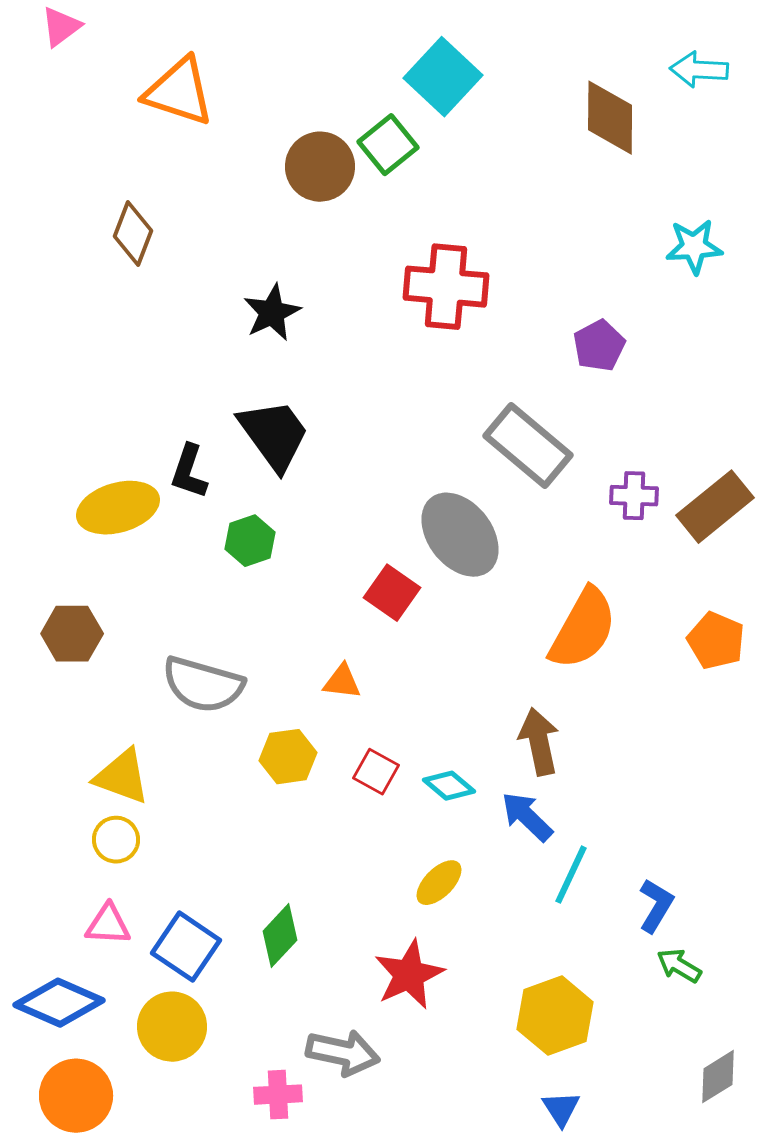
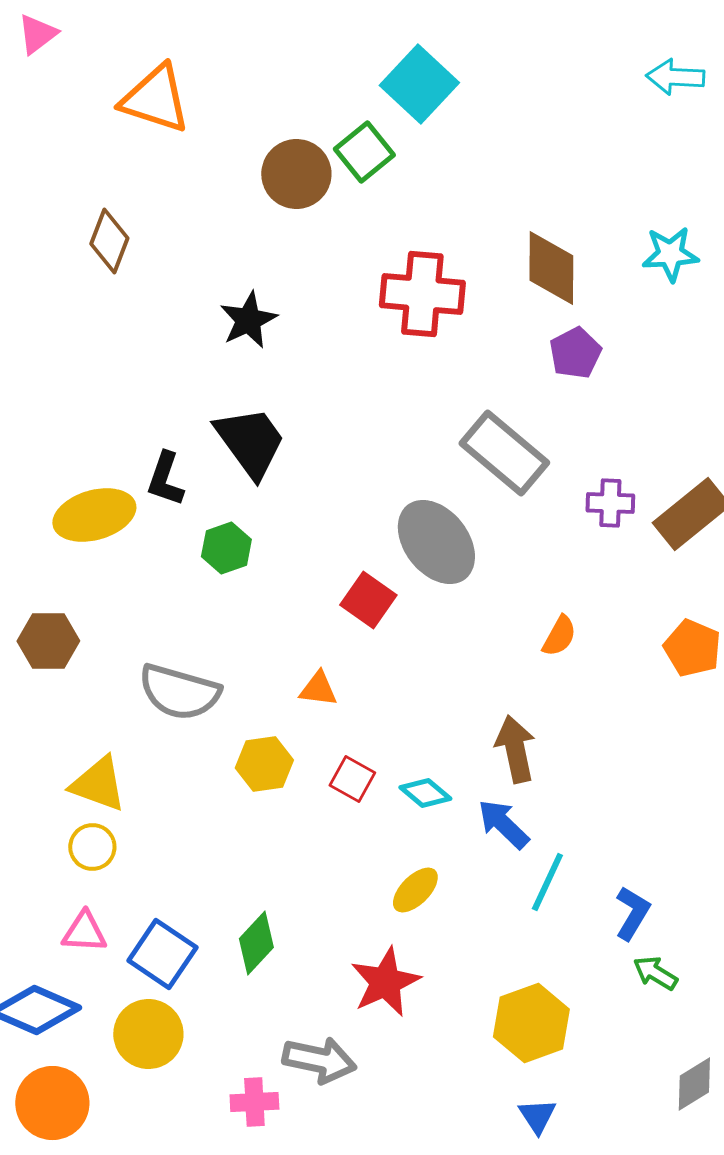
brown diamond: (610, 118) -> (551, 268), moved
orange semicircle: (583, 629) -> (559, 636), size x0.5

